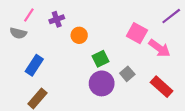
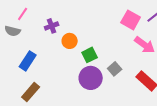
purple cross: (57, 19) -> (52, 26), moved
pink square: (137, 33) -> (131, 20), moved
orange circle: (79, 35) -> (70, 41), moved

